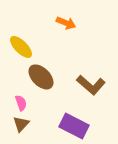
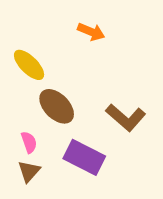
purple rectangle: (74, 126) -> (84, 157), moved

